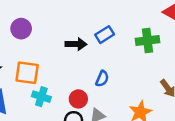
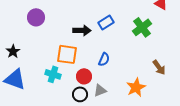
green cross: (148, 41) -> (142, 27), turned -30
orange square: (27, 73) -> (67, 54), moved

